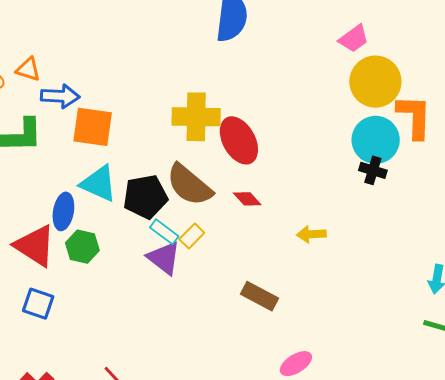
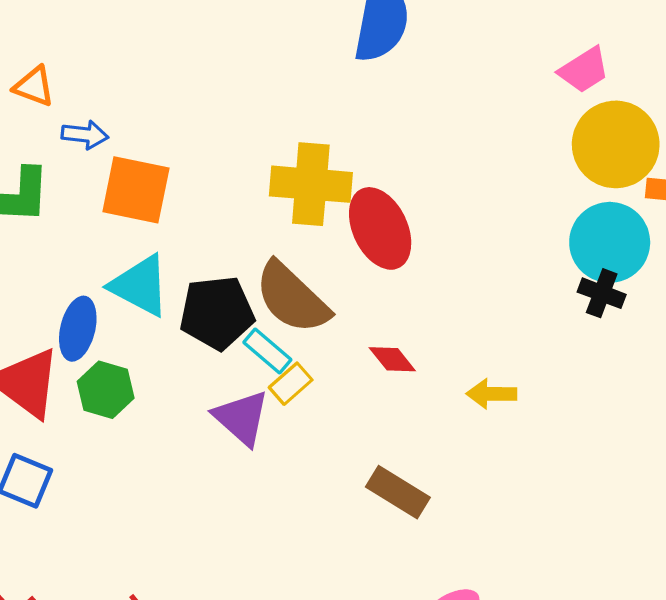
blue arrow: (60, 96) -> (85, 135), size x0.7
red diamond: (247, 199) -> (392, 359), moved
cyan rectangle: (164, 232) -> (267, 351), moved

